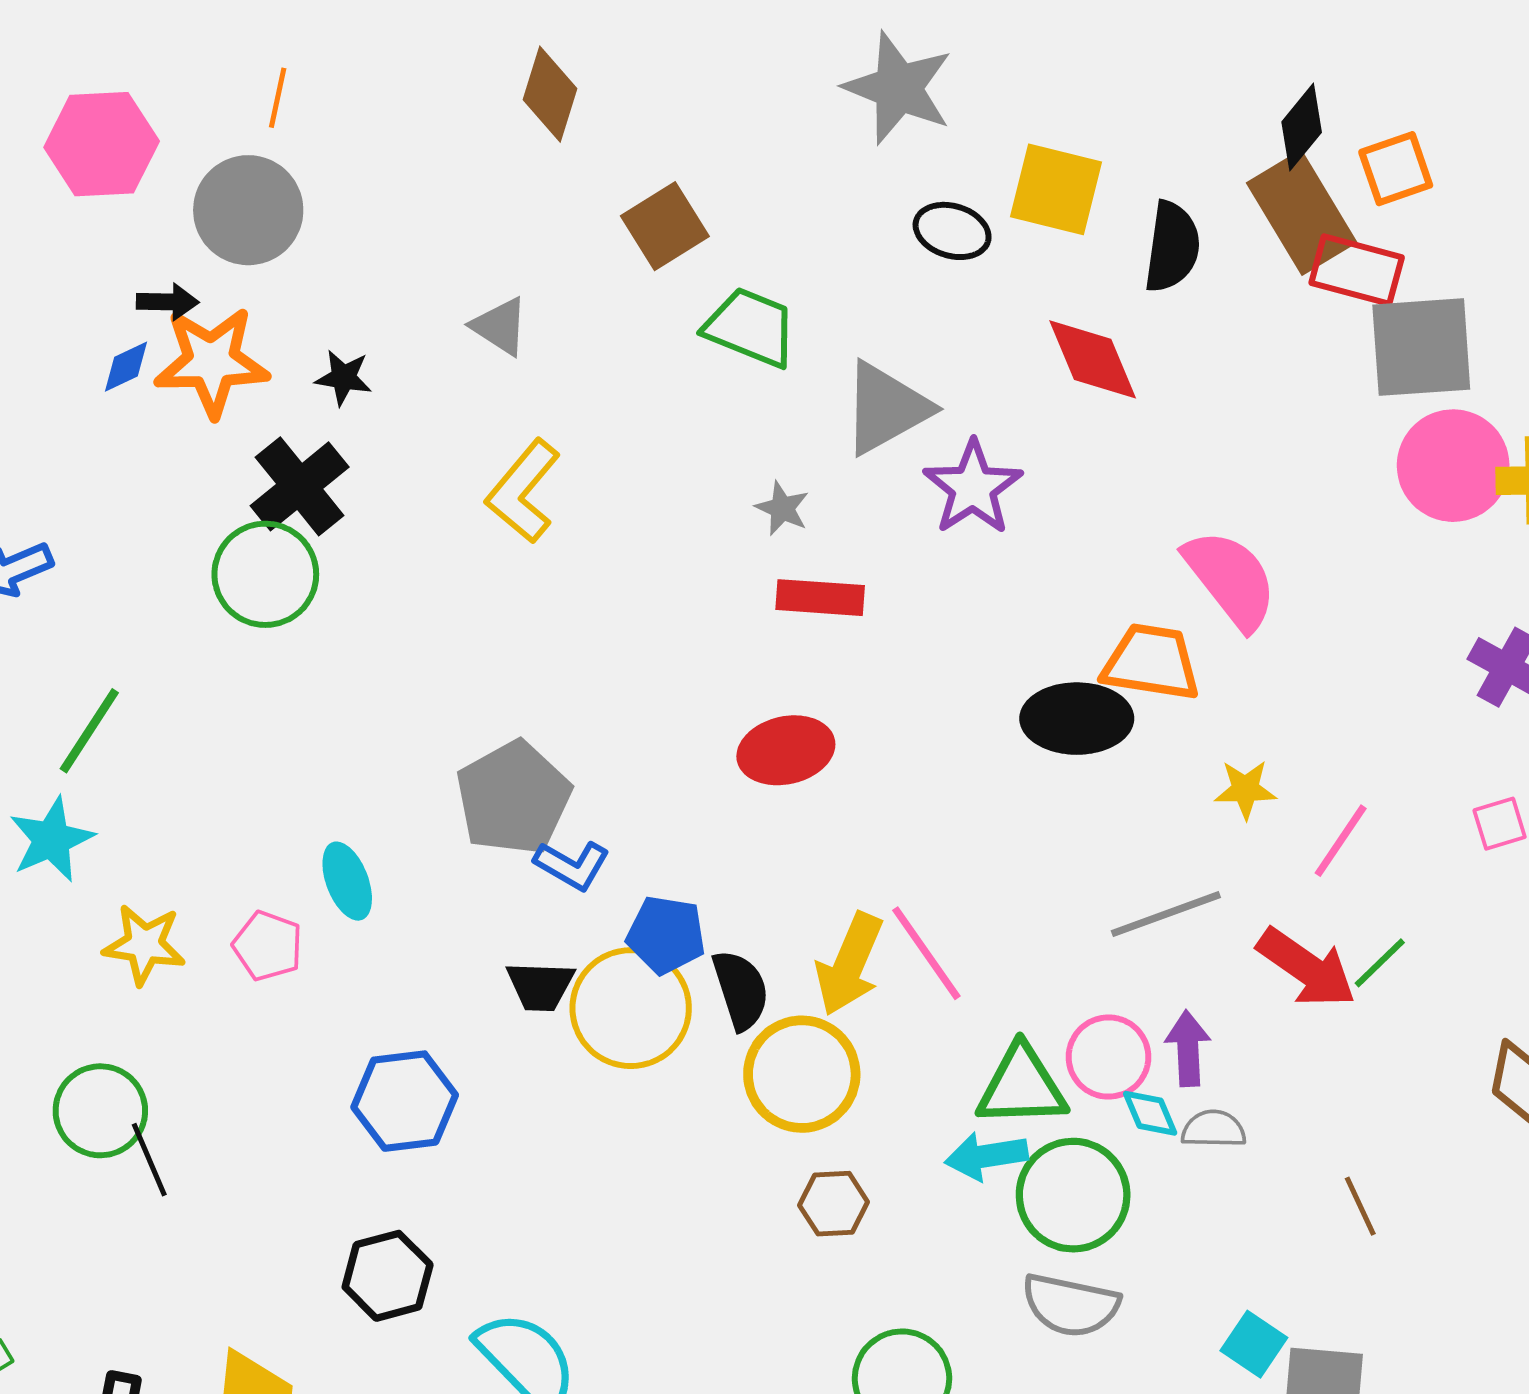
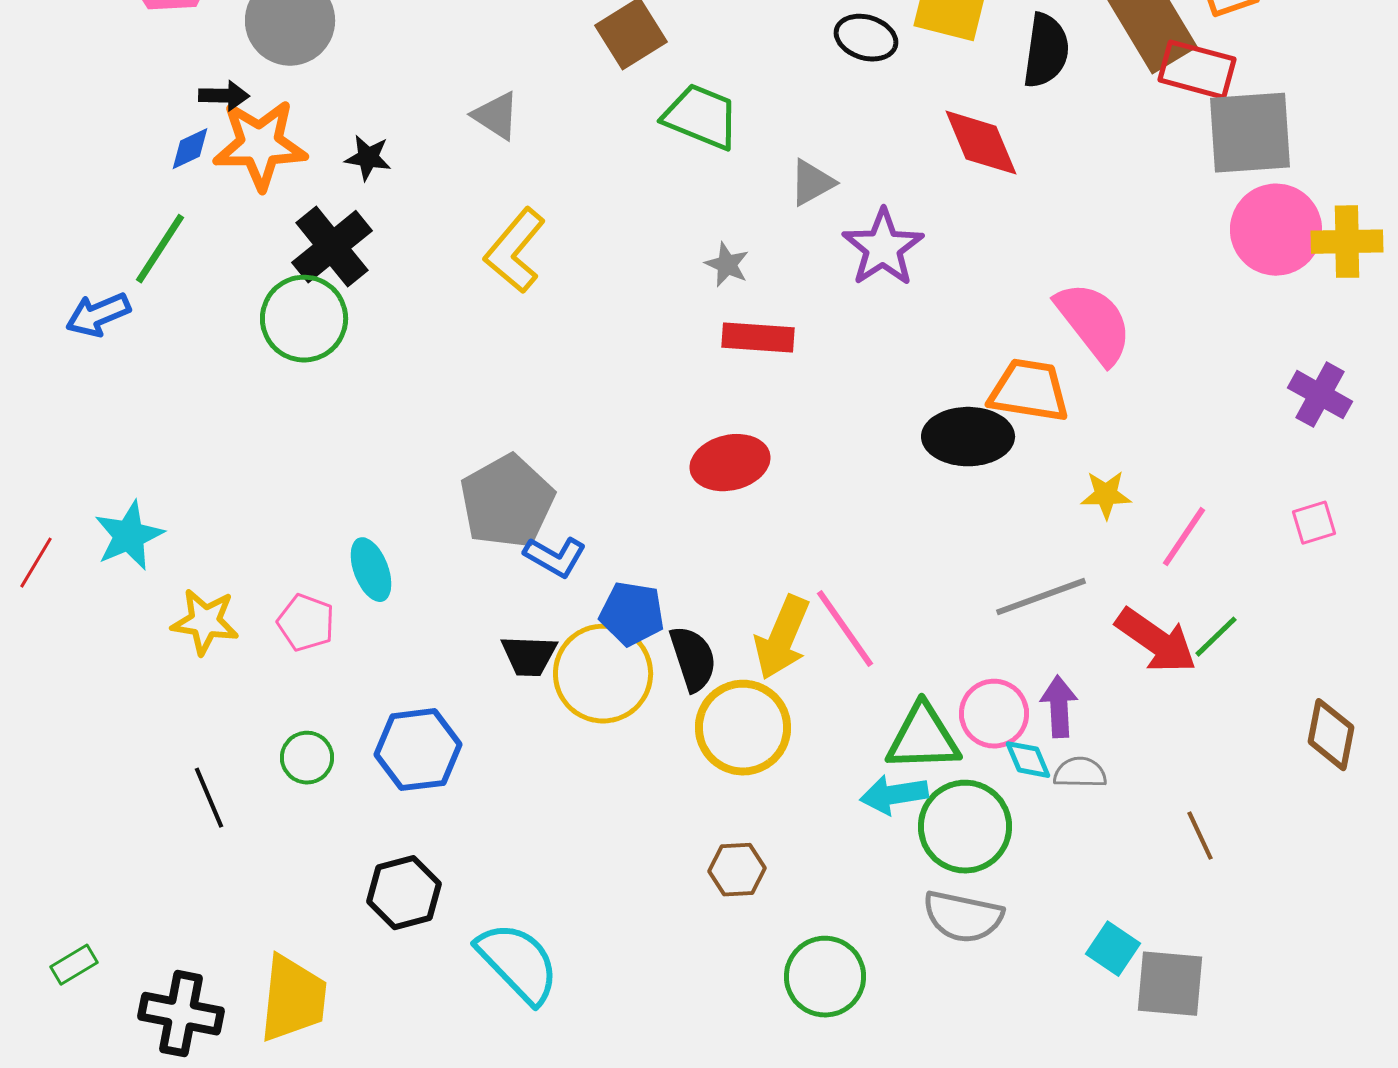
gray triangle: (886, 408) -> (812, 183), size x0.6
green line: (89, 731) -> (160, 249), moved
green circle: (100, 1111) -> (307, 758), moved, size x0.7
brown hexagon: (834, 1204) -> (737, 870), moved

